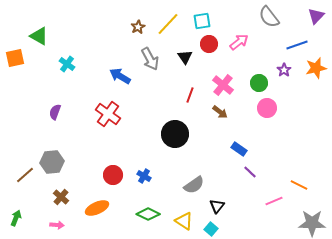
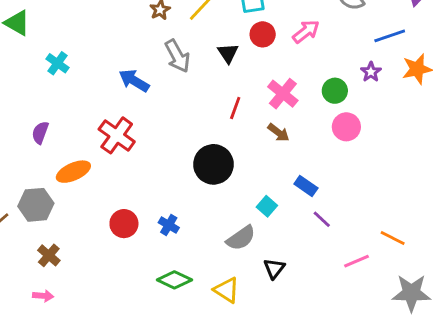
orange ellipse: (97, 208) -> (73, 172), moved
cyan square: (211, 229) -> (267, 206), moved

